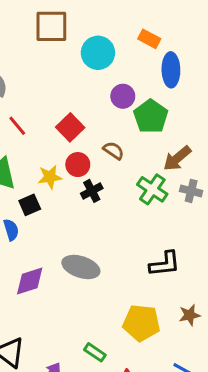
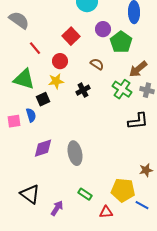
red square: (70, 127) -> (71, 36), moved
red circle: (78, 165) -> (60, 61), moved
black L-shape: (165, 264) -> (138, 121), moved
gray ellipse: (81, 267) -> (75, 153), moved, turned 60
yellow pentagon: (141, 323) -> (123, 190), moved

